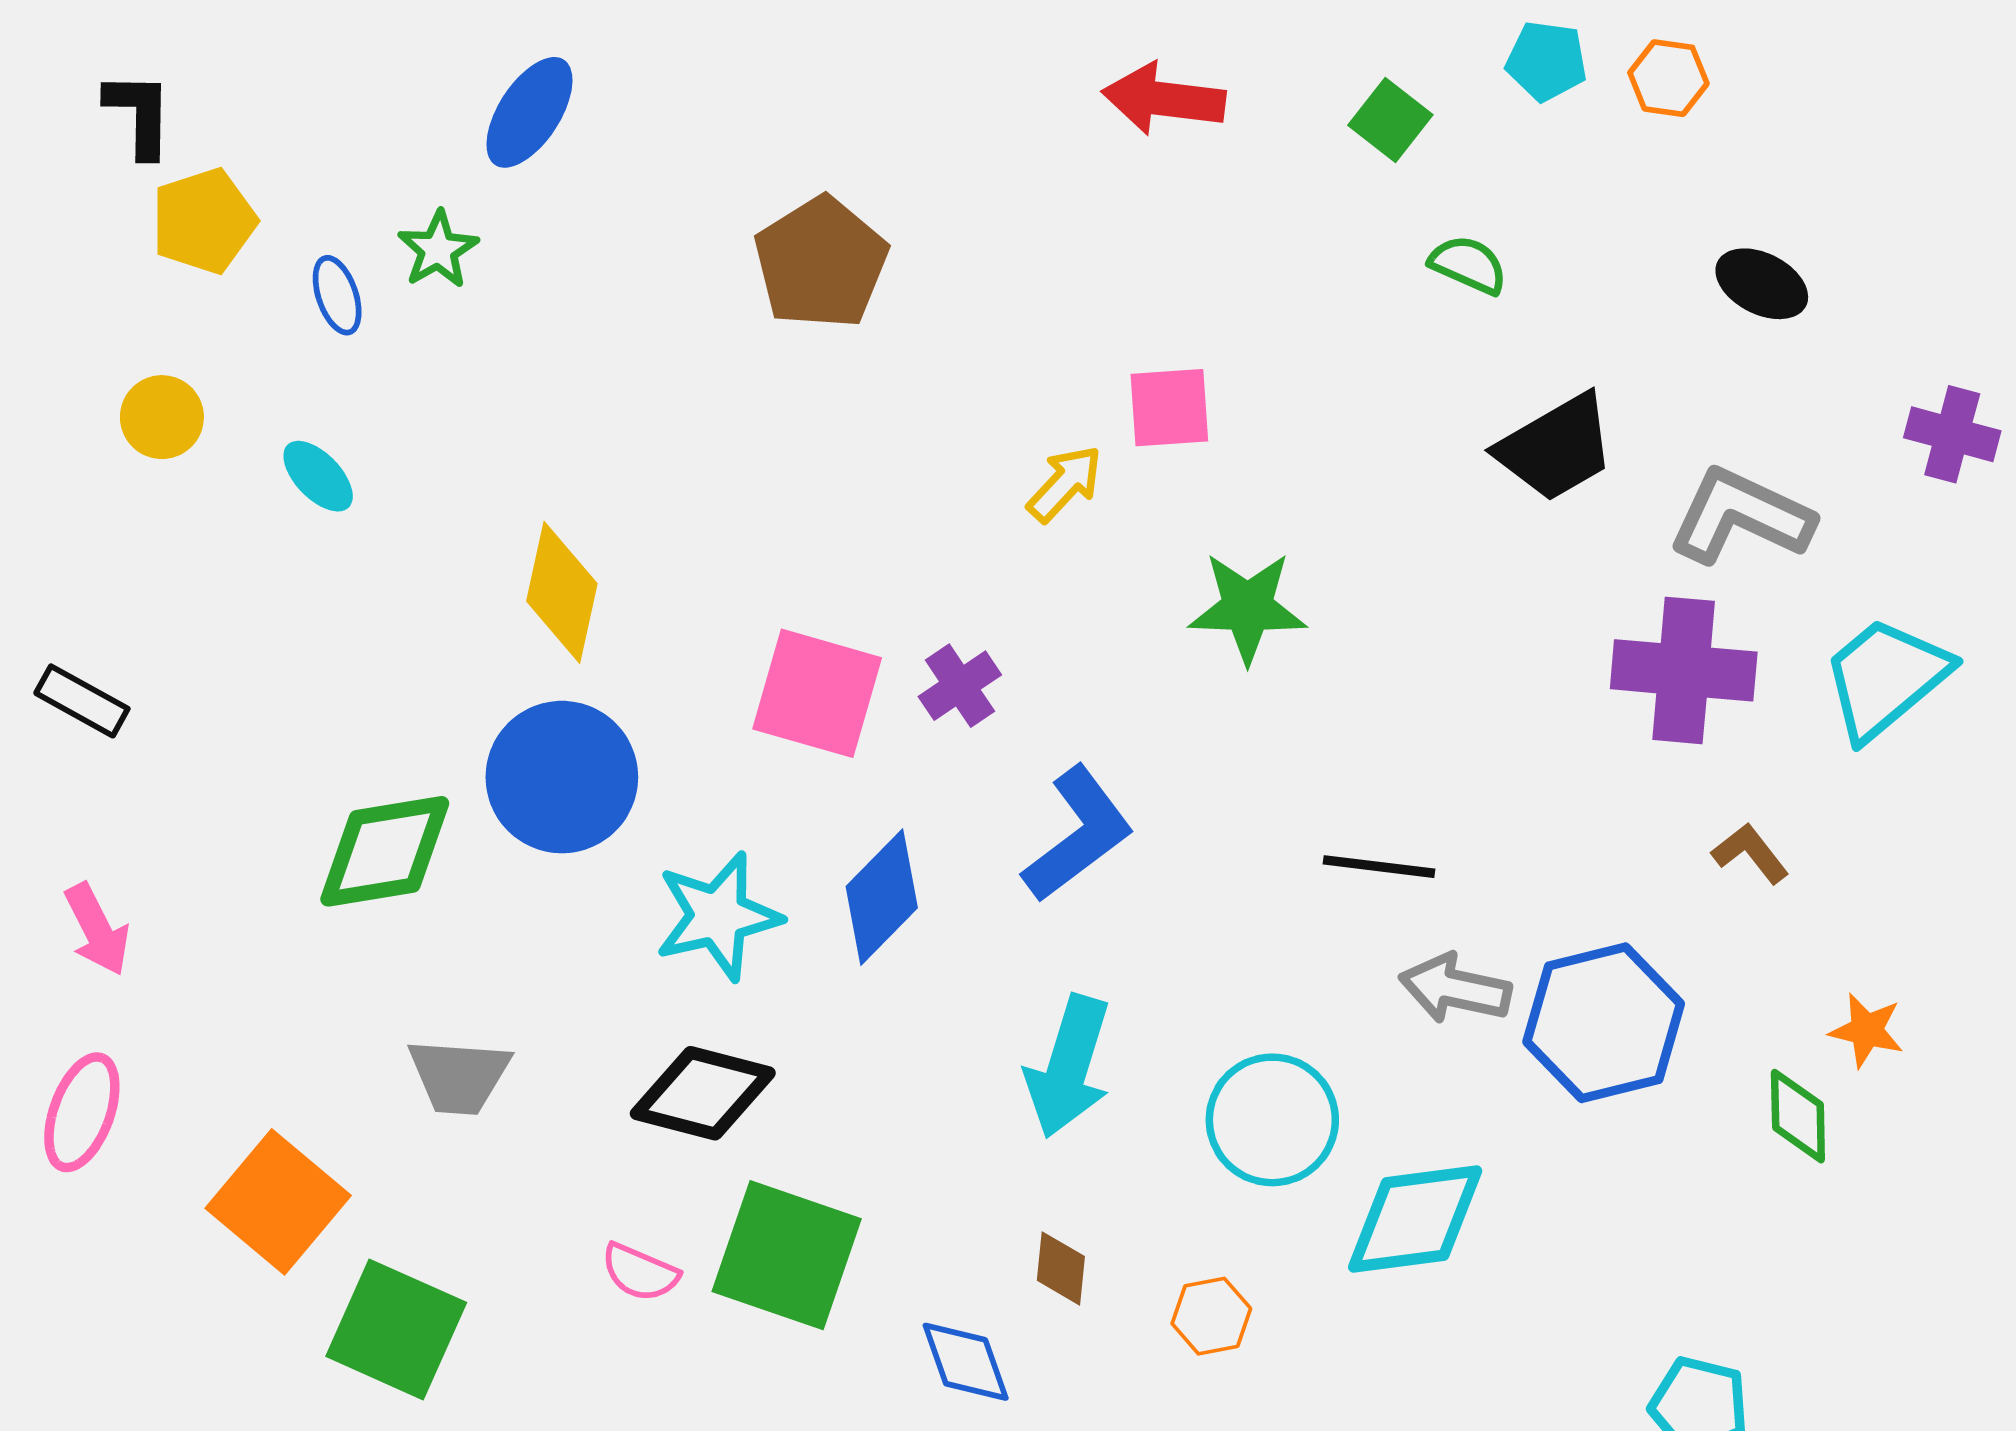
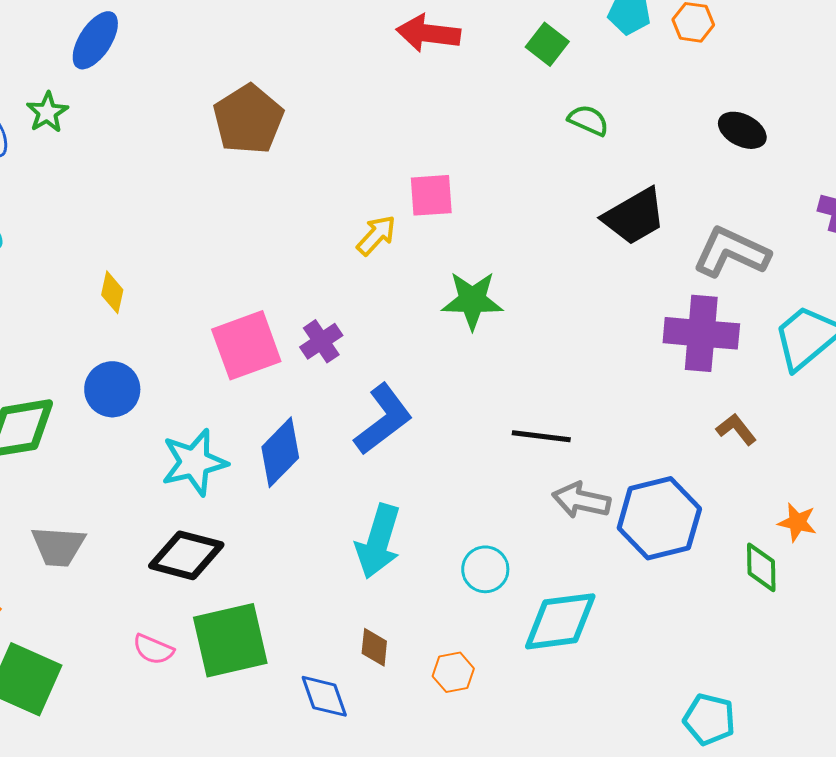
yellow diamond: (562, 592) -> (112, 292), size x0.6
pink square: (817, 693) -> (246, 345), turned -36
blue circle: (562, 777) -> (112, 389), size x0.7
cyan circle: (1272, 1120) -> (485, 569), size x0.7
green square: (787, 1255) -> (230, 640), turned -32

